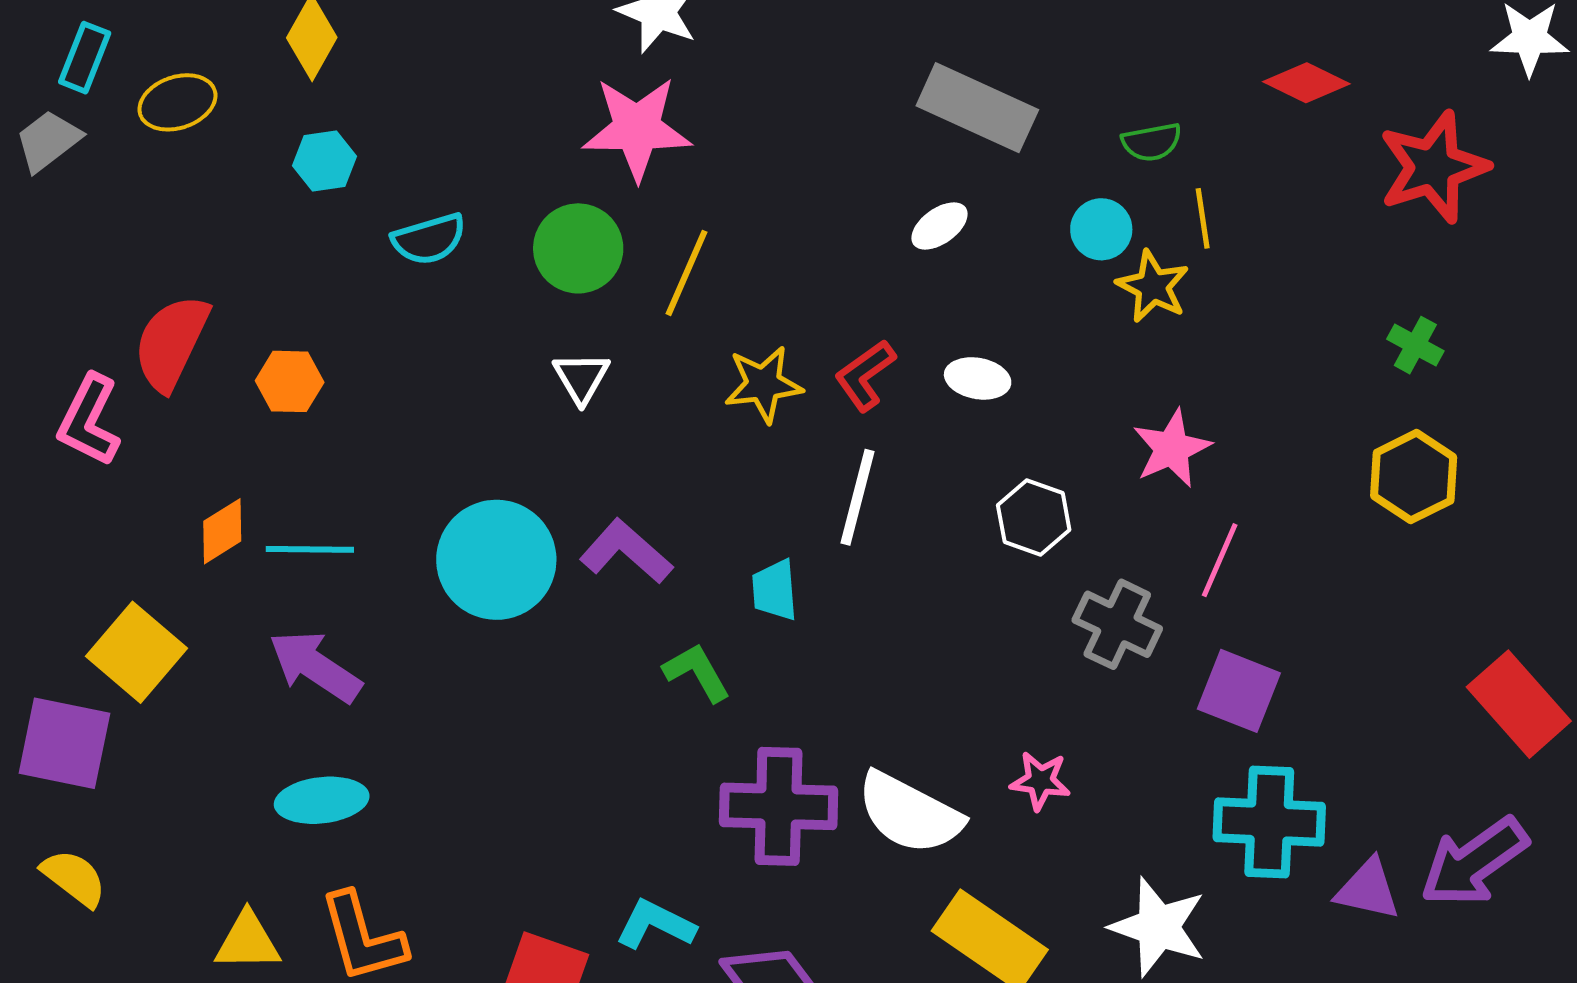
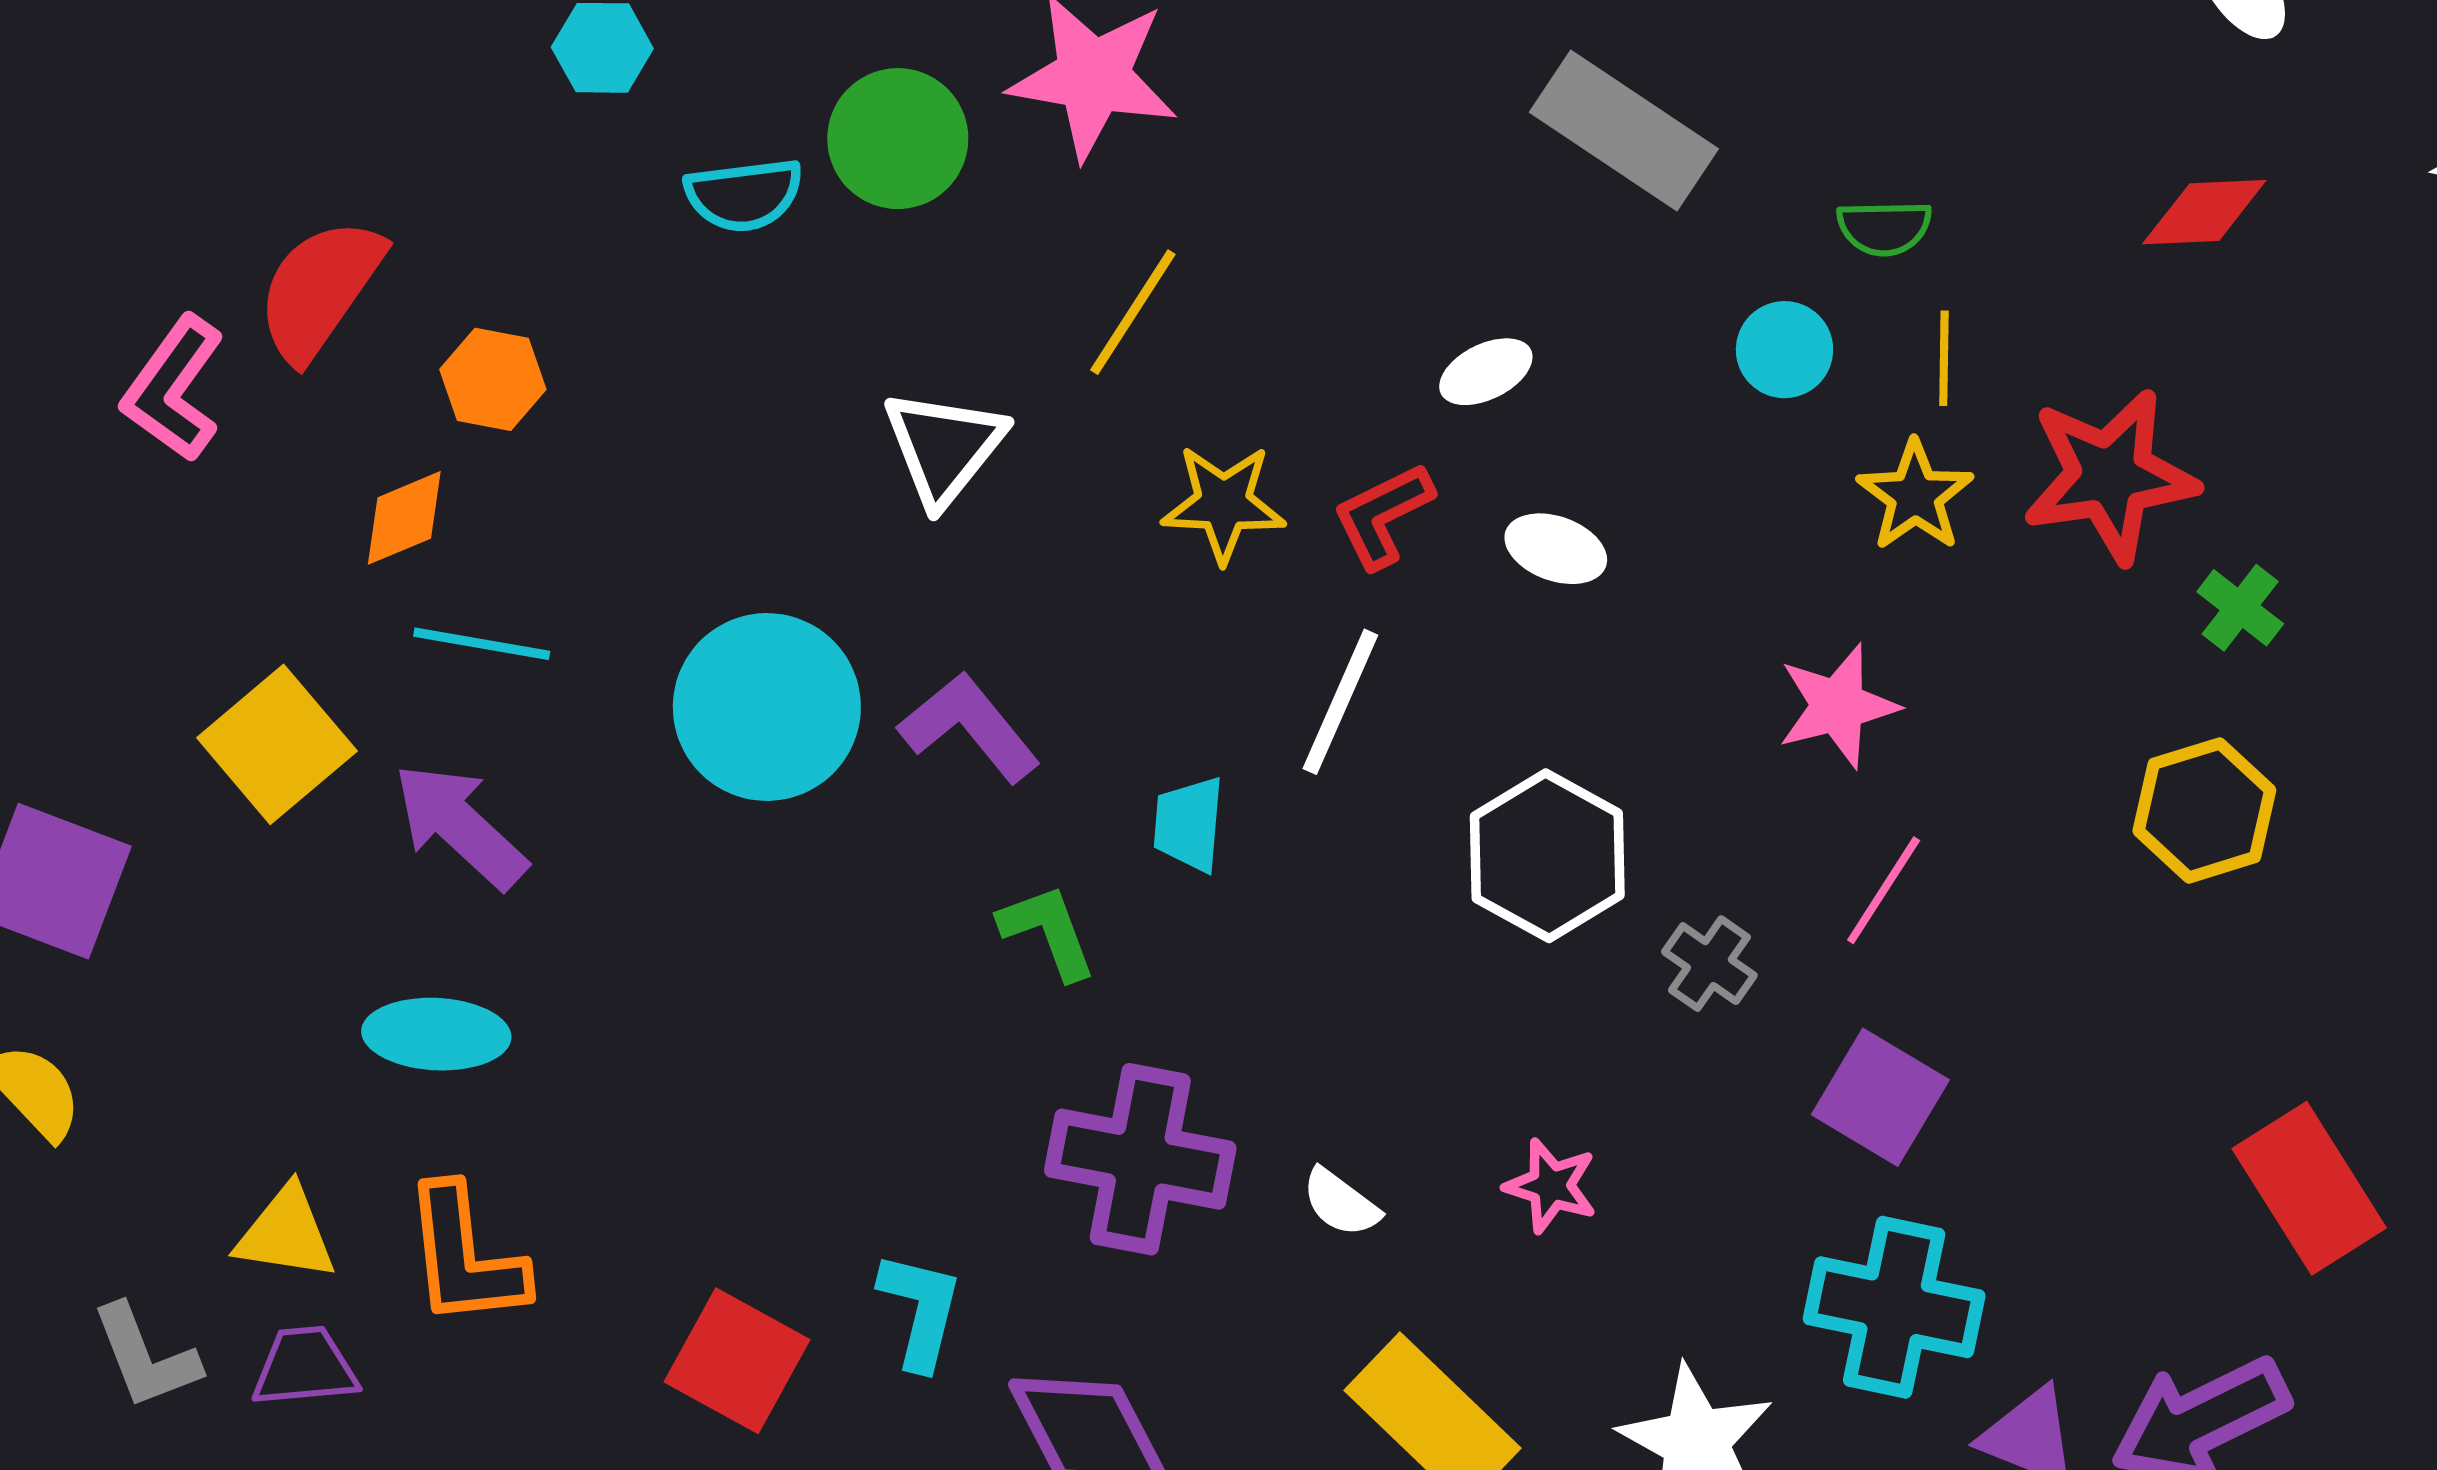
red diamond: (1306, 83) -> (2204, 212), moved, turned -38
red star: (1433, 167) -> (2110, 476), moved
white ellipse: (940, 226) -> (1486, 372), moved
green circle: (578, 248) -> (898, 139), moved
yellow star: (1153, 286) -> (1915, 496), moved
white triangle: (581, 378) -> (944, 447), size x1.4
white hexagon: (1034, 517) -> (1547, 856), moved, size x1.4
orange diamond: (222, 531) -> (404, 518), moved
gray cross: (1117, 624) -> (1709, 964), size x0.7
yellow square: (136, 652) -> (277, 744), moved
white semicircle: (909, 813) -> (1341, 1203), size x0.5
cyan L-shape: (655, 924) -> (920, 1310), turned 68

